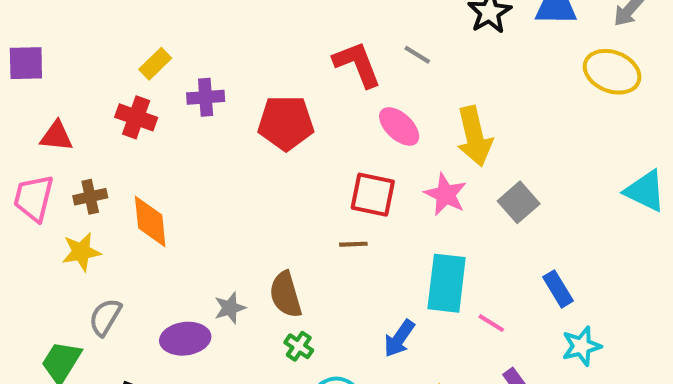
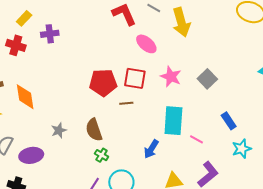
red pentagon: (286, 123) -> (103, 83), moved
yellow arrow: (474, 136) -> (181, 22), moved
gray star: (230, 308) -> (59, 130), moved
purple ellipse: (185, 339) -> (31, 155), moved

